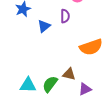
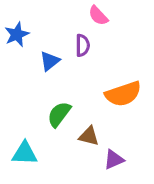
green semicircle: (50, 84) -> (59, 114), moved

